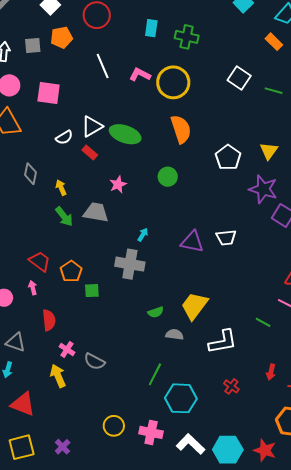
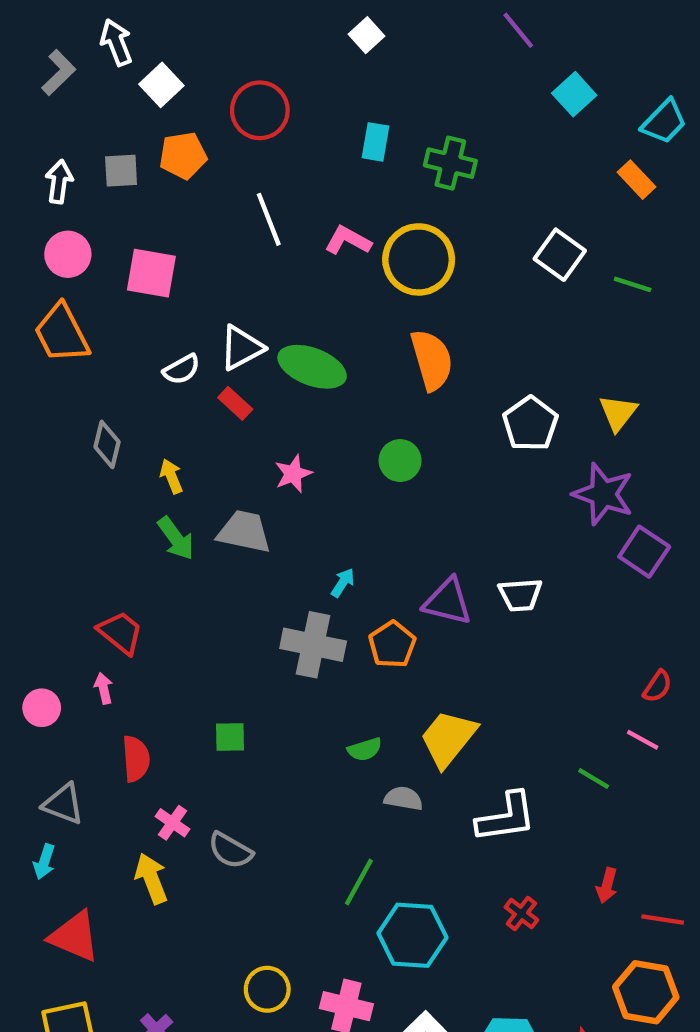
orange pentagon: (71, 271) -> (392, 644), moved
green square: (92, 291) -> (230, 737), moved

